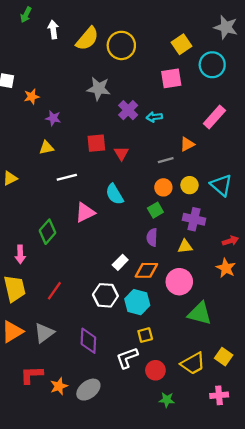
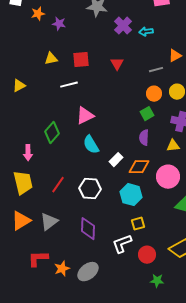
purple star: (53, 118) -> (59, 24), moved
red square: (96, 143) -> (81, 60), moved
cyan semicircle: (115, 194) -> (91, 145), moved
white hexagon: (105, 295) -> (90, 189), moved

